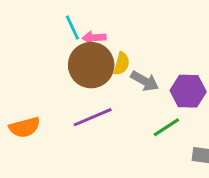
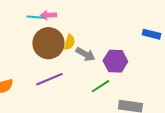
cyan line: (72, 27) -> (35, 17), turned -60
pink arrow: (94, 38) -> (48, 15), moved

